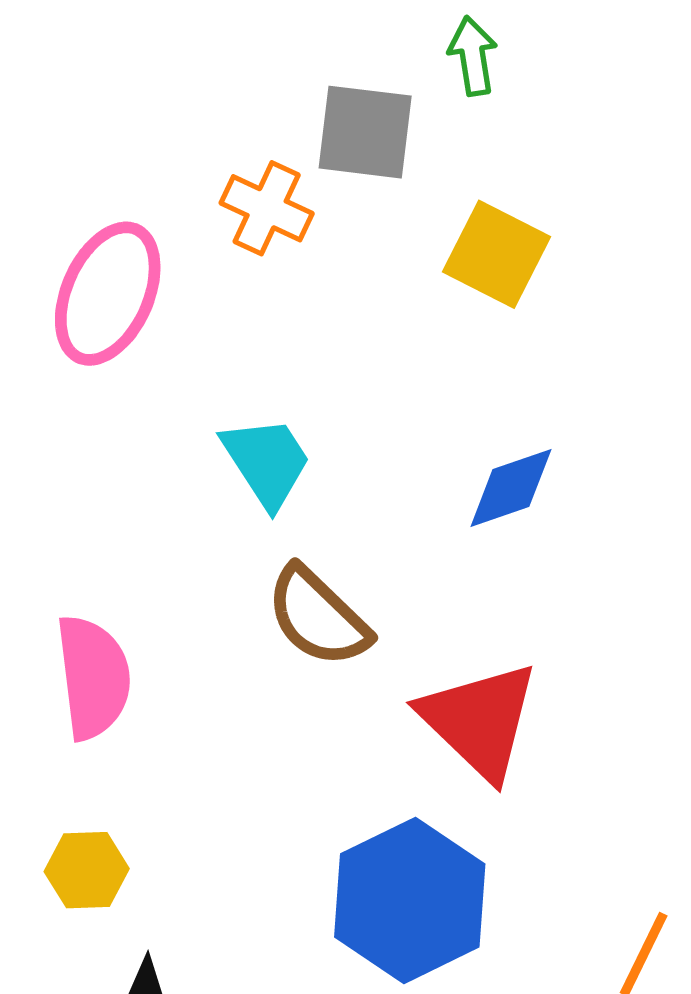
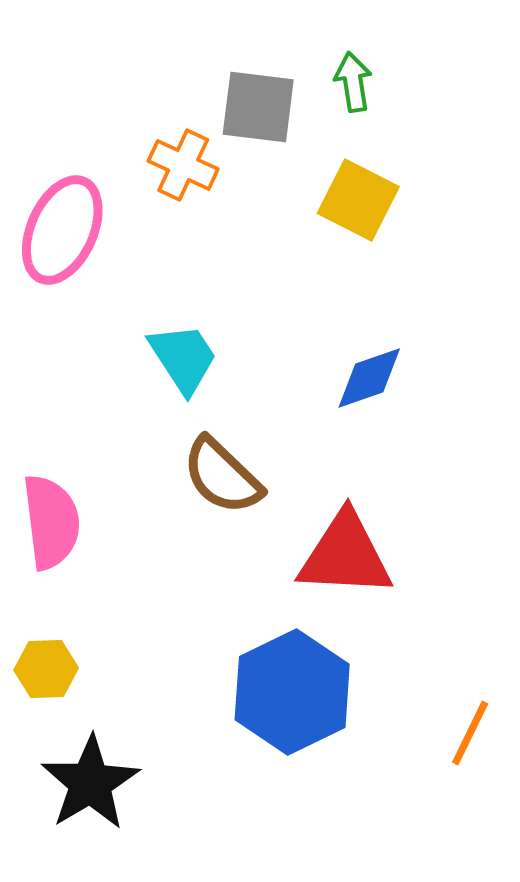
green arrow: (473, 56) -> (353, 82), moved
red triangle: (479, 720) -> (345, 555), turned -41

